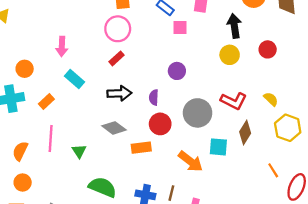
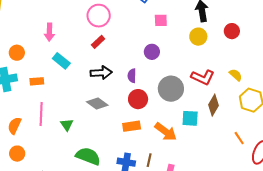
pink square: (180, 27) -> (161, 20), moved
orange rectangle: (46, 102) -> (37, 81), turned 40
orange rectangle: (141, 148) -> (132, 126), moved

